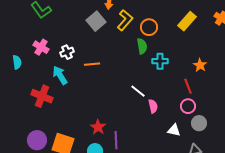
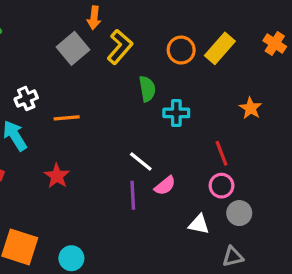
orange circle: (149, 27) -> (181, 50), moved
orange star: (200, 65) -> (251, 108), moved
pink semicircle: (153, 106) -> (165, 186), turned 64
red star: (98, 127) -> (57, 176), moved
purple line: (116, 140) -> (133, 195), moved

